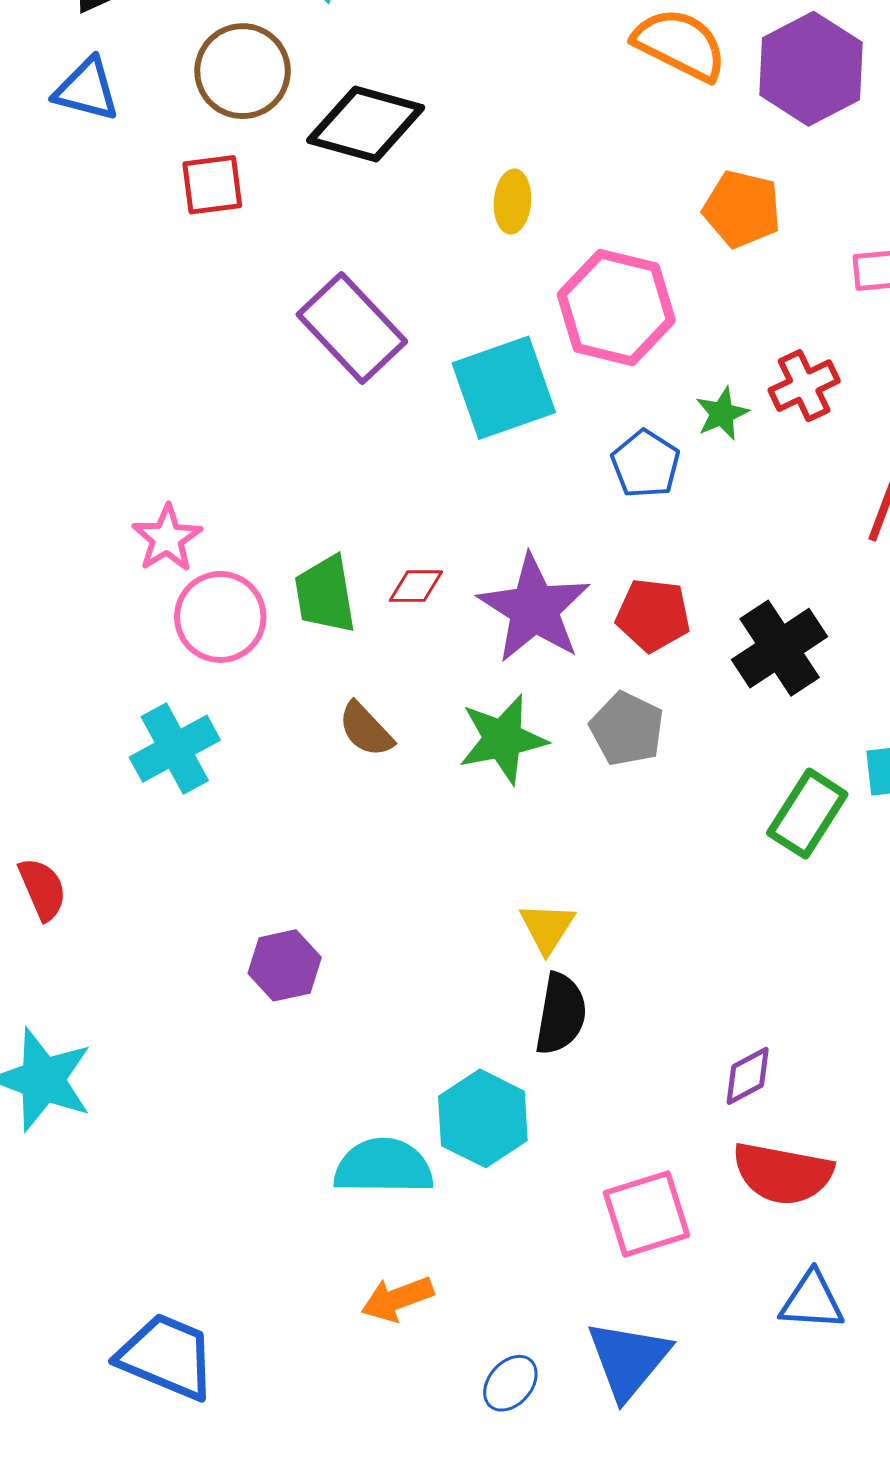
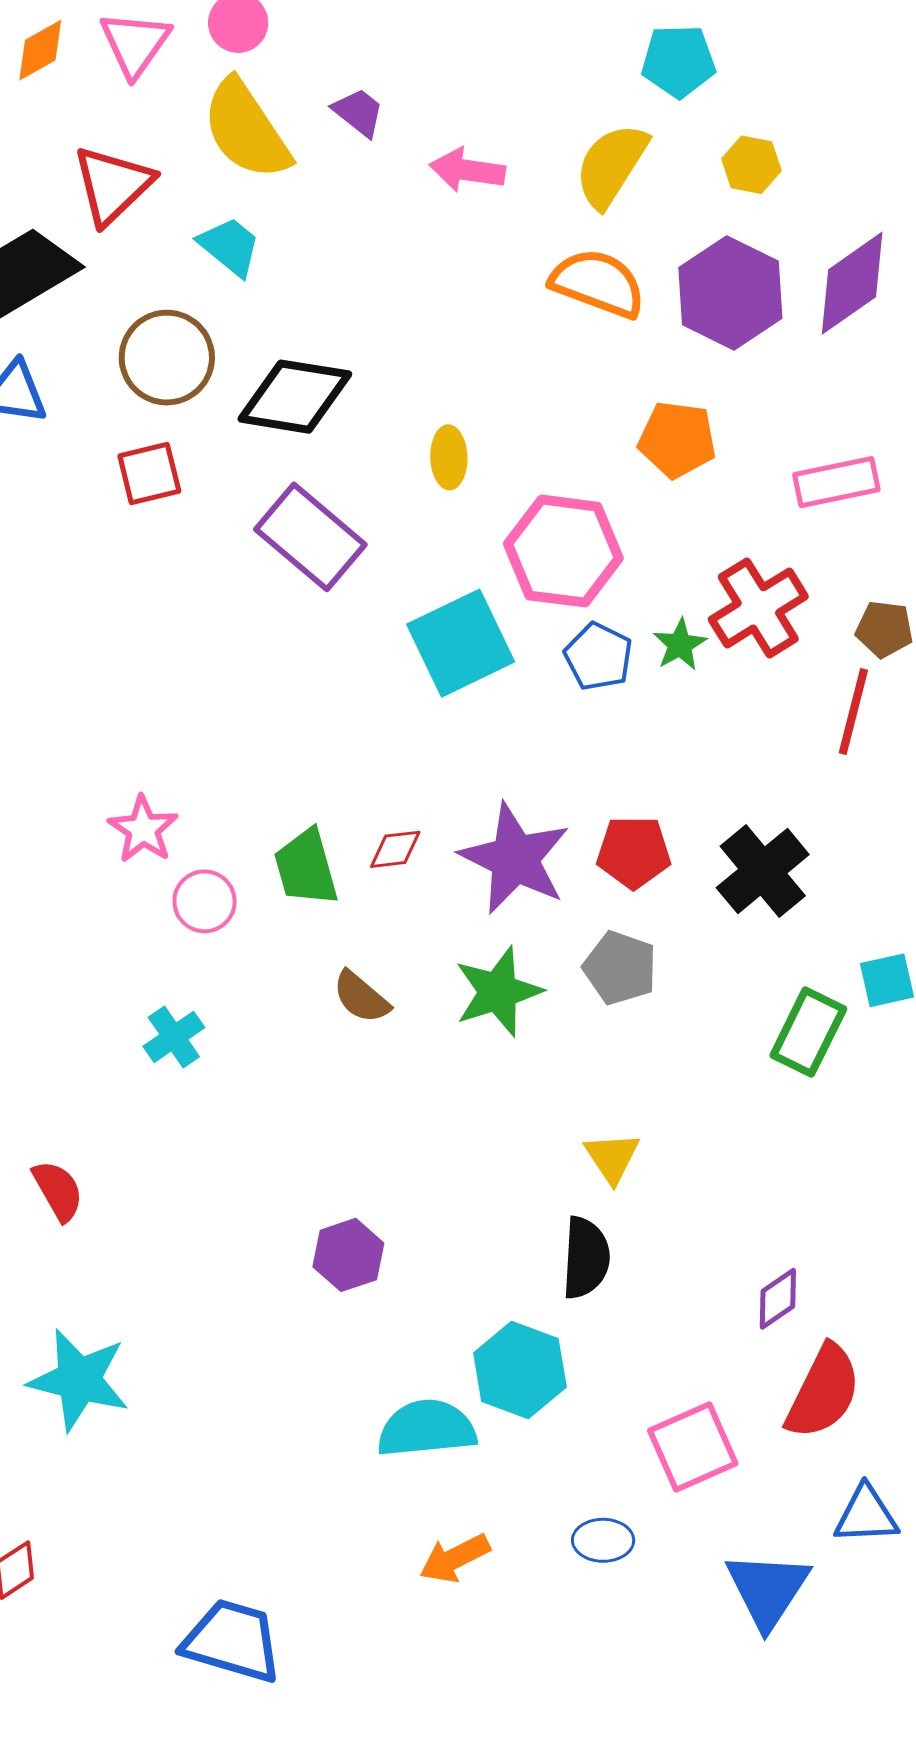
purple rectangle: (352, 328) -> (310, 537), moved
red cross: (804, 386) -> (758, 608), size x1.4
blue pentagon: (646, 464) -> (598, 657), moved
pink circle: (220, 617) -> (204, 901), size x0.7
cyan cross: (175, 749) -> (174, 1037), size x0.7
yellow triangle: (547, 928) -> (612, 1157), moved
purple hexagon: (285, 965) -> (348, 1255), moved
red semicircle: (783, 1173) -> (823, 1392), turned -68
blue triangle: (628, 1360) -> (768, 1590), moved
blue ellipse: (510, 1383) -> (603, 1540), moved, turned 56

